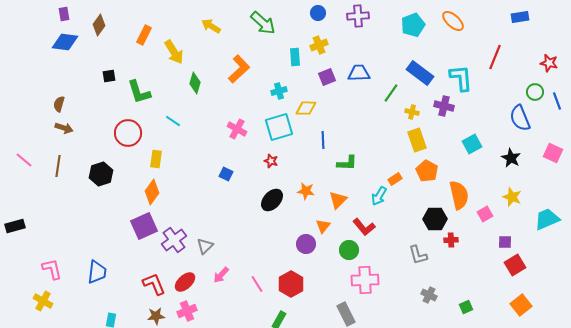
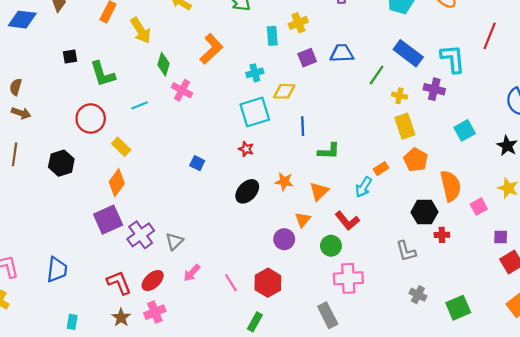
cyan line: (173, 121) -> (140, 105), turned -56
pink cross: (237, 129) -> (182, 90), moved
yellow rectangle: (156, 159) -> (121, 147), turned -54
green square: (466, 307) -> (458, 308), size x1.6
brown star: (156, 316) -> (121, 317), turned -30

